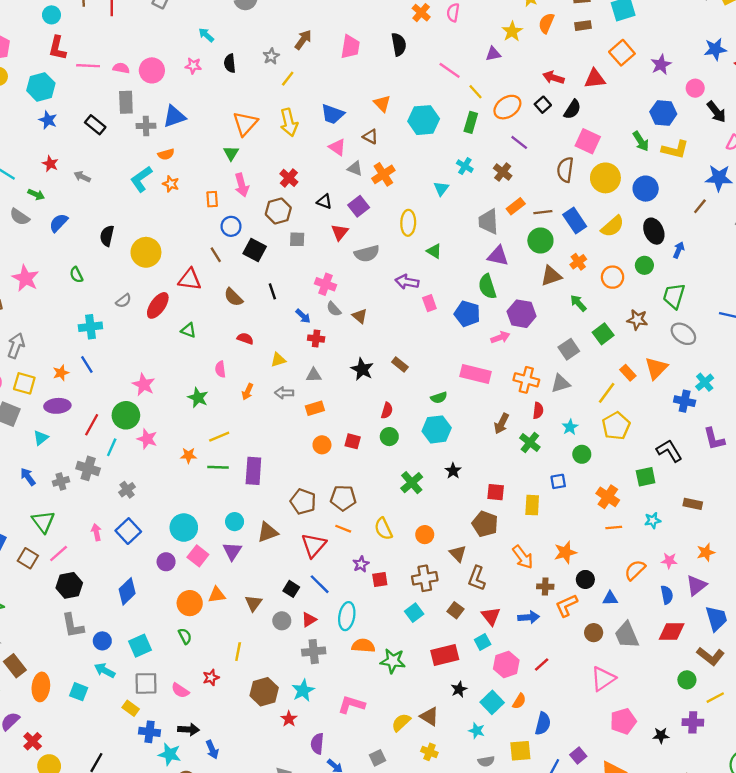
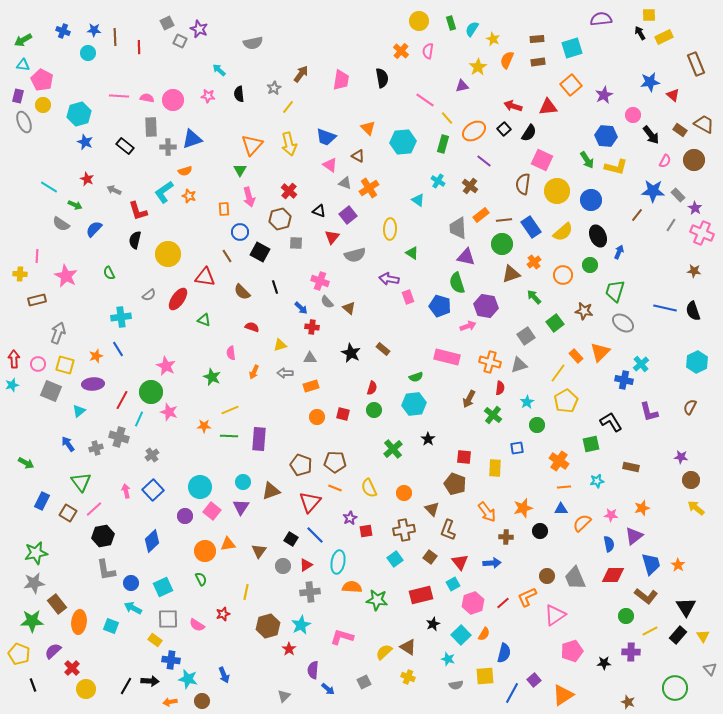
red L-shape: (57, 48) -> (138, 211), moved, turned -30
cyan triangle: (441, 189) -> (418, 200), turned -32
blue triangle: (610, 598) -> (561, 509), moved
orange L-shape: (566, 605) -> (527, 597), moved
black arrow: (188, 729) -> (150, 681), moved

